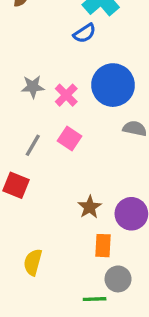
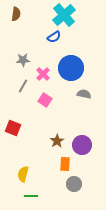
gray star: (33, 87) -> (23, 60), moved
gray line: (33, 145) -> (23, 86), moved
green line: (95, 299) -> (31, 196), moved

